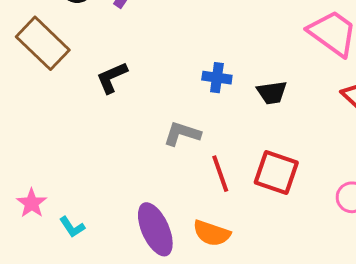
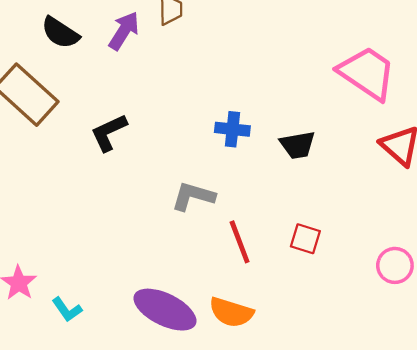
red square: (276, 172) -> (305, 239), size x0.6
purple ellipse: (155, 229) -> (165, 310), turned -38

